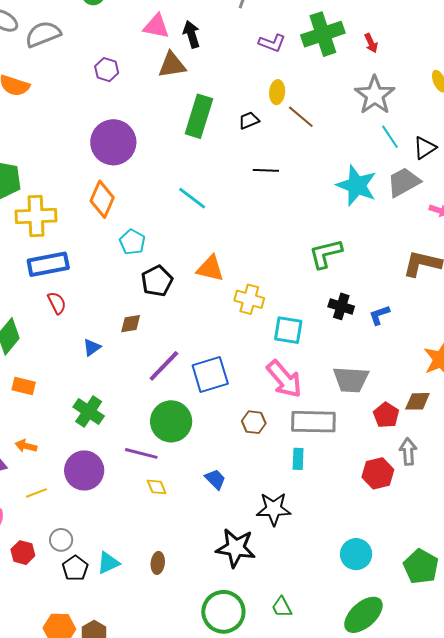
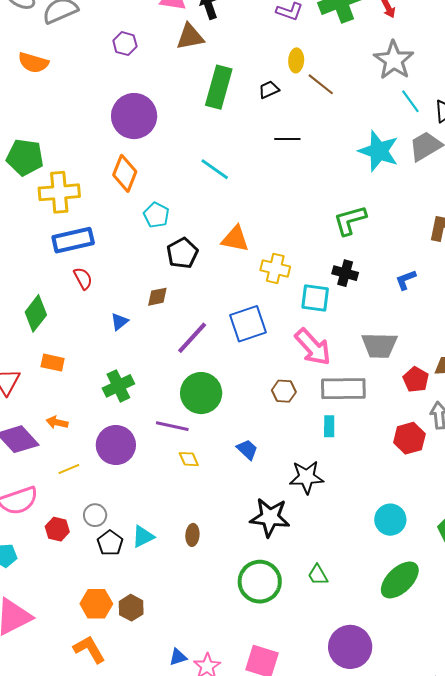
black cross: (341, 306) -> (345, 273), moved
blue square: (210, 374) -> (248, 324), moved
green cross: (89, 412) -> (118, 386), turned 32

